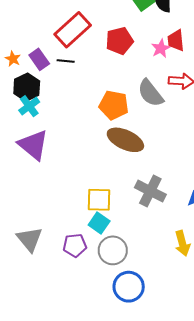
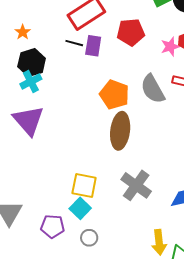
purple rectangle: (39, 59) -> (93, 46), moved, turned 35
brown ellipse: (125, 140) -> (120, 131), turned 63
gray circle: (113, 250) -> (89, 238), size x0.6

